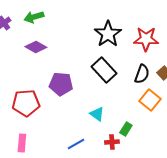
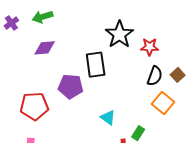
red star: (146, 39) -> (150, 47), moved, size x0.7
purple diamond: (36, 47) -> (45, 48), turned -35
black rectangle: (104, 70) -> (96, 65), moved, turned 35

